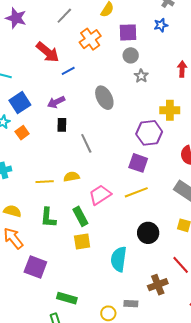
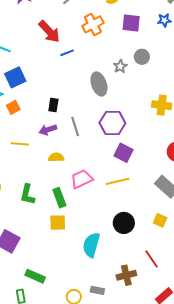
gray circle: (131, 55) -> (142, 57), moved
gray star: (141, 76) -> (120, 66), moved
purple arrow: (56, 102) -> (48, 130), moved
purple hexagon: (149, 133) -> (112, 123), moved
yellow line: (45, 182) -> (20, 144), moved

